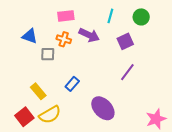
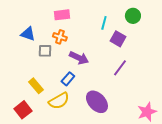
cyan line: (110, 16) -> (104, 23), moved
purple arrow: (89, 35) -> (79, 58), moved
purple square: (125, 41) -> (118, 39), turned -35
yellow semicircle: (50, 115) -> (59, 101), moved

